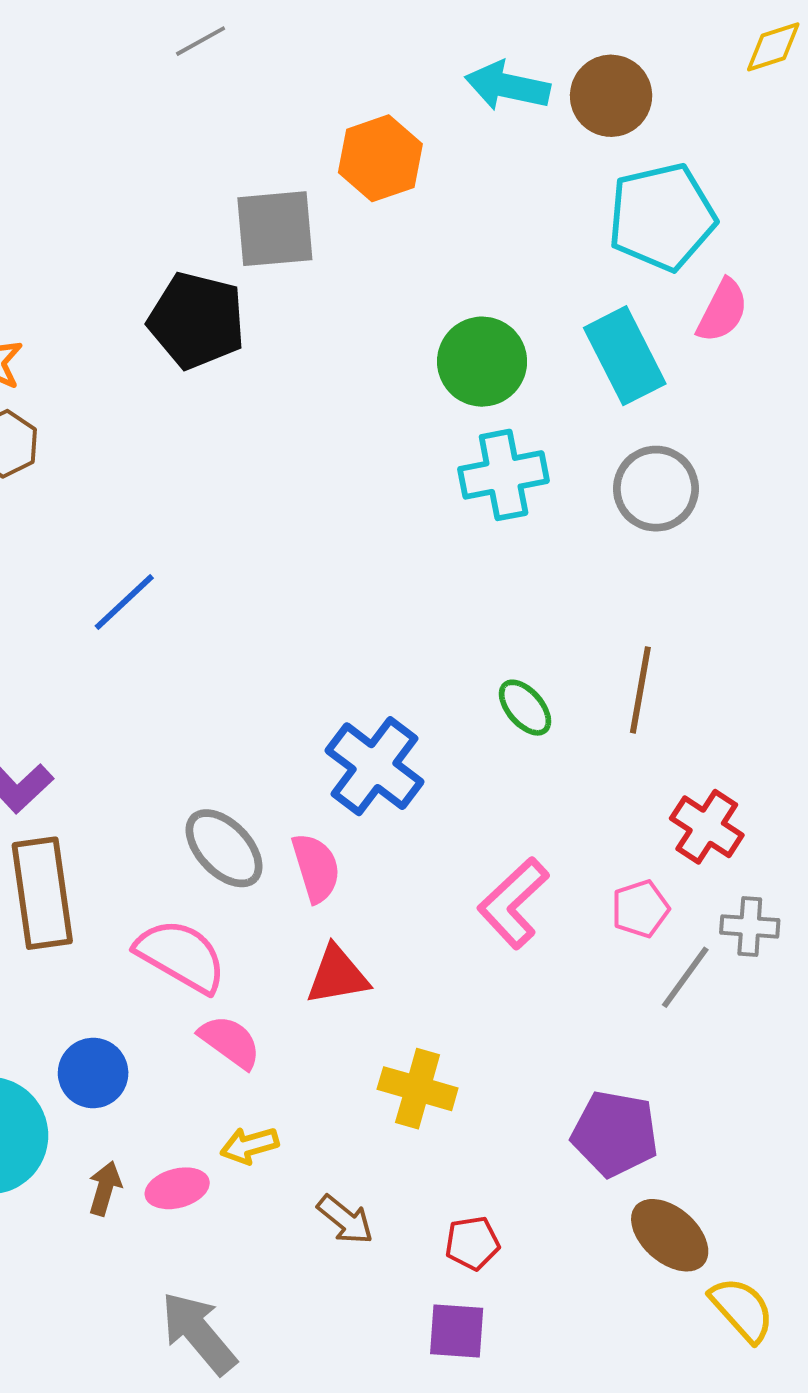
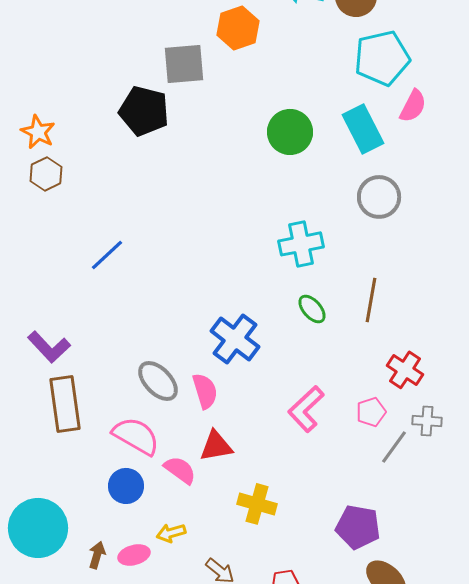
cyan cross: (504, 475) -> (301, 244), moved
pink semicircle: (230, 1042) -> (180, 470), moved
blue circle: (93, 1073) -> (126, 486), moved

